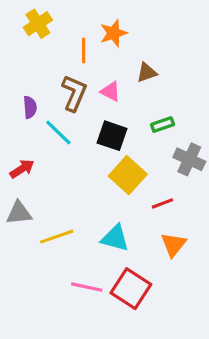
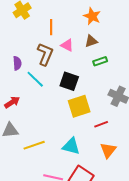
orange star: (114, 33) -> (92, 16), moved, turned -30
pink triangle: (110, 91) -> (67, 45), moved
green rectangle: (162, 125) -> (100, 61), moved
yellow square: (128, 175) -> (79, 106), turned 30

